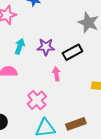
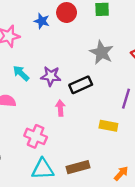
cyan arrow: (20, 46) -> (21, 73), turned -70
pink cross: (37, 100) -> (36, 136), turned -30

